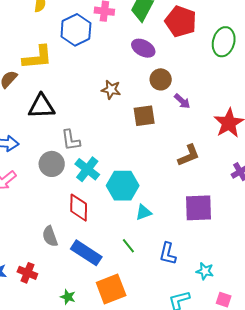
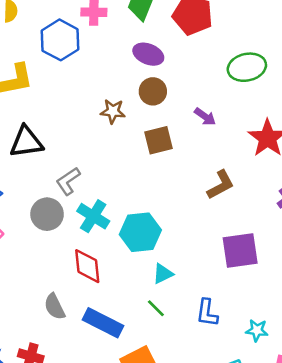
green ellipse: (224, 42) -> (247, 67), moved, turned 68
brown circle: (161, 79) -> (153, 91), moved
gray L-shape: (71, 140) -> (68, 181), turned 70
cyan triangle: (144, 212) -> (163, 274), moved

